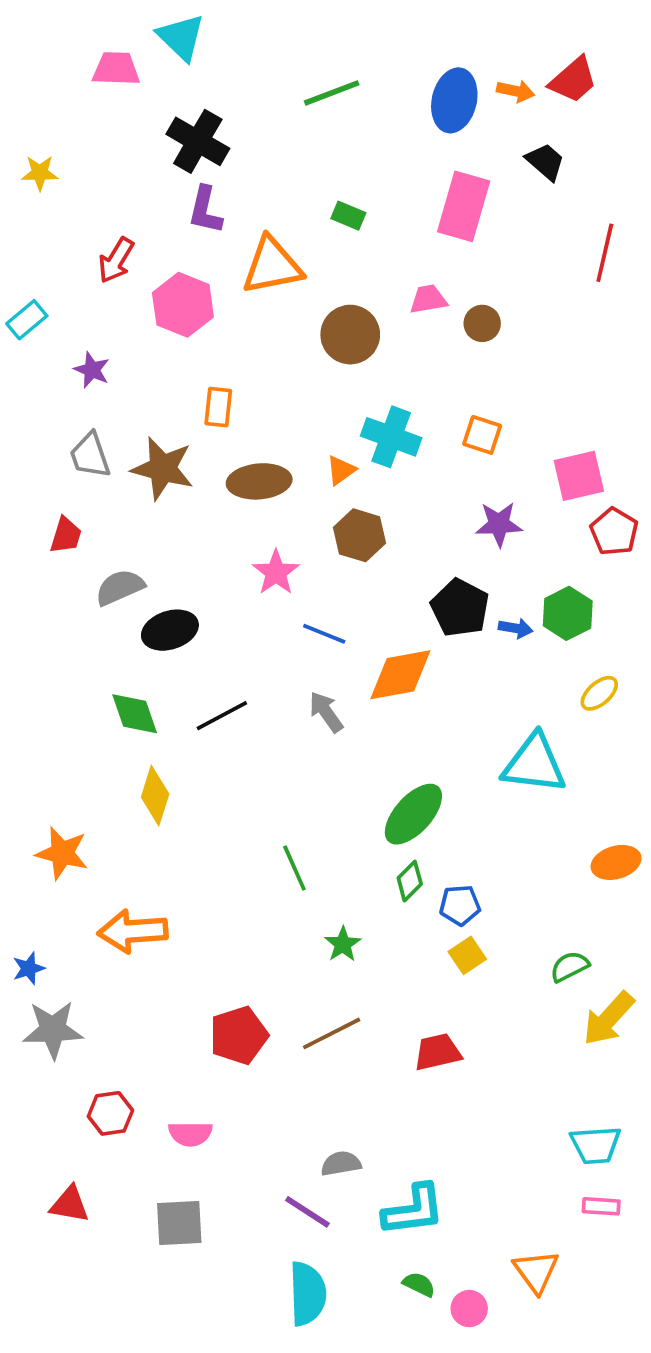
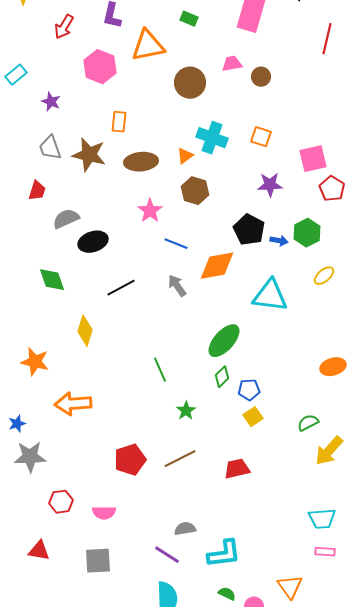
red arrow: (116, 260) -> (64, 27), moved
green diamond: (135, 714) -> (52, 280), moved
cyan triangle: (534, 764) -> (270, 296), moved

